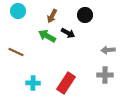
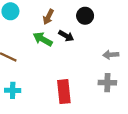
cyan cross: (33, 83) -> (13, 90), moved
red rectangle: (66, 83) -> (64, 92), turned -40

